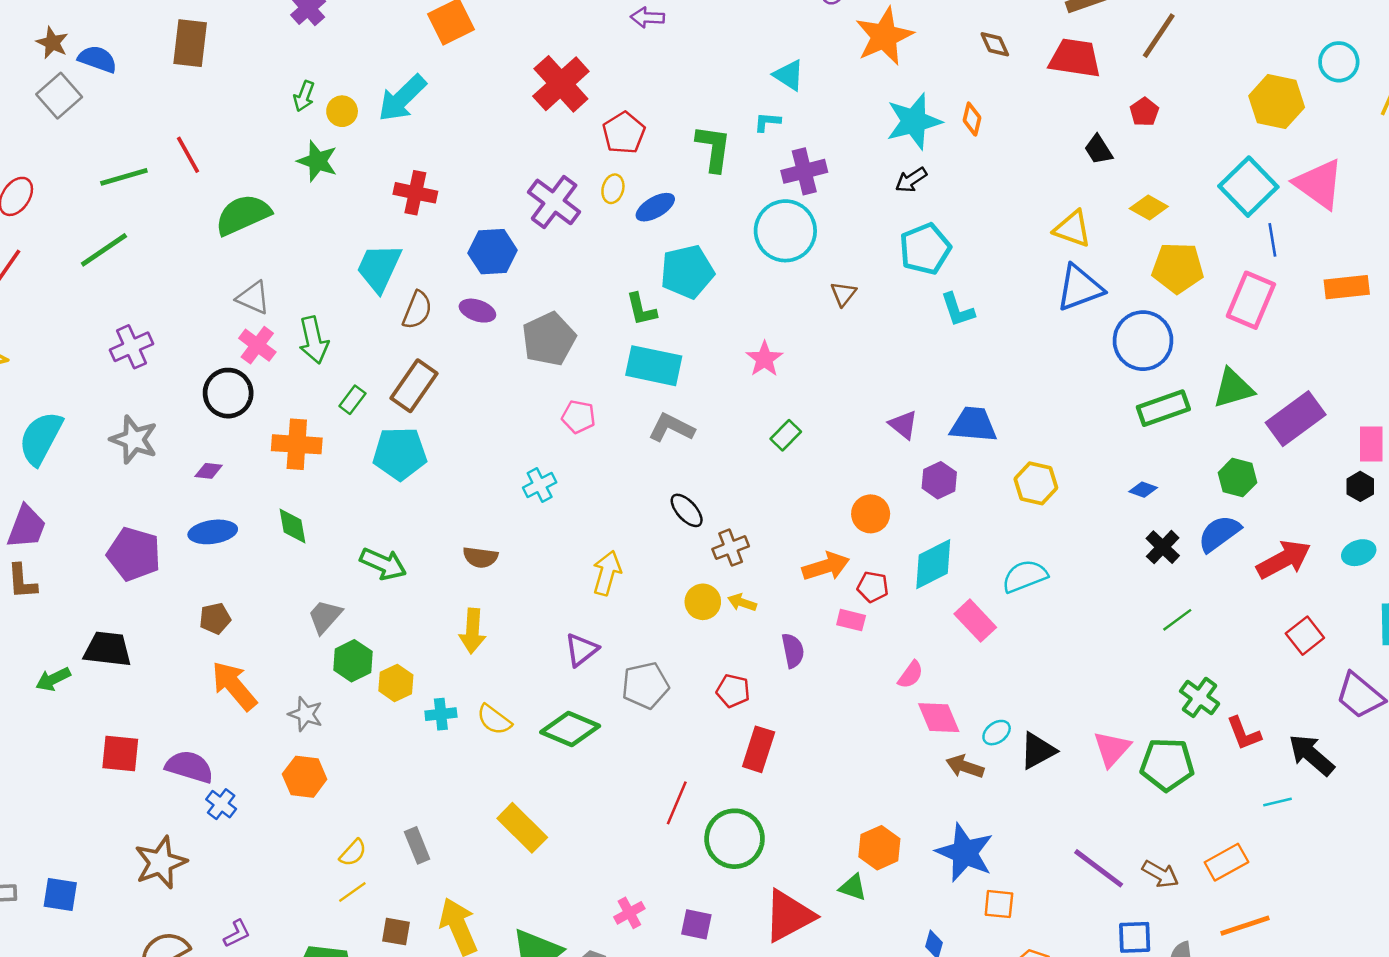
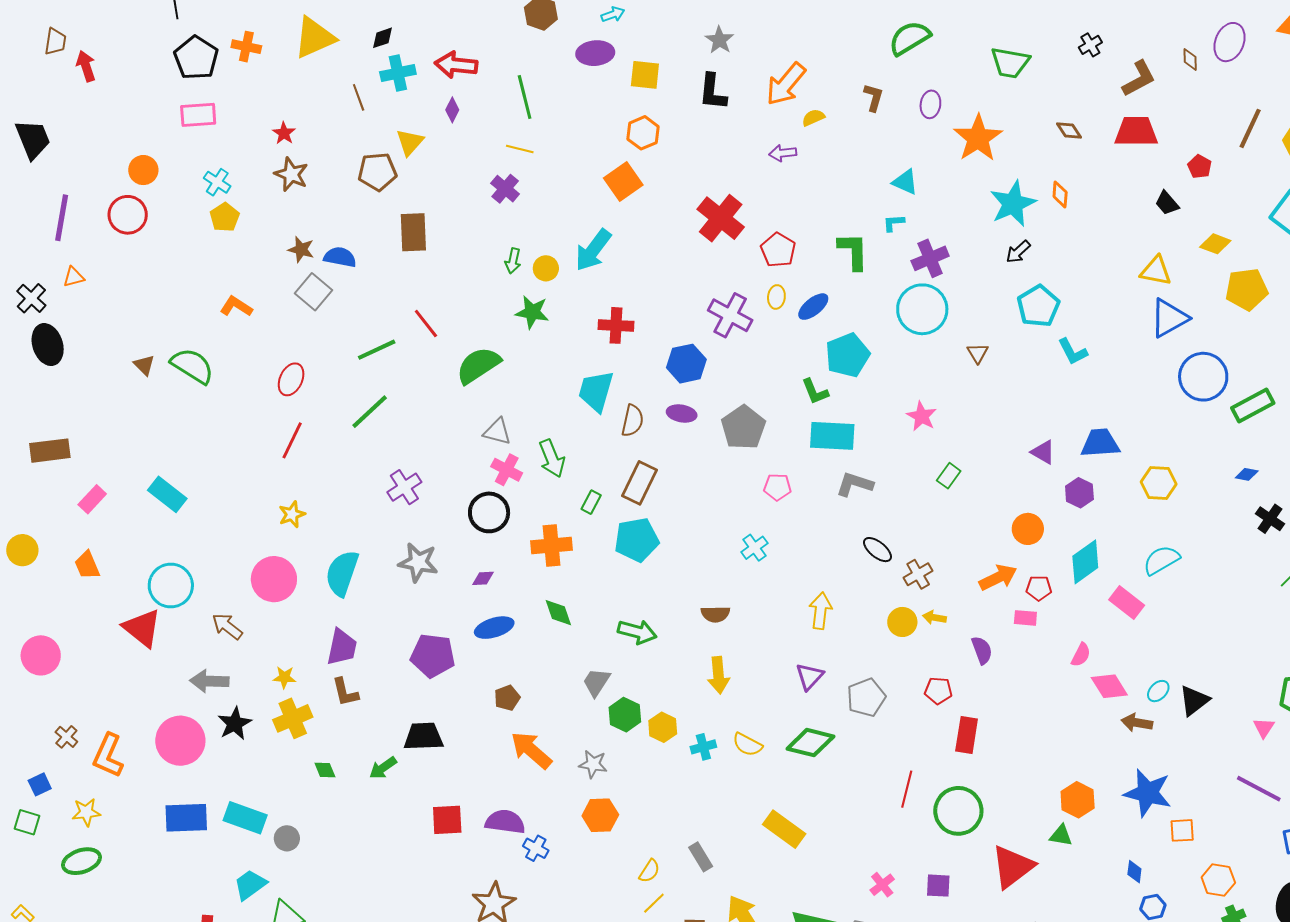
brown line: (1159, 36) -> (1250, 128), moved
blue circle: (1143, 341) -> (1203, 377), moved
pink triangle: (1112, 749) -> (1264, 728), moved, size x0.7

